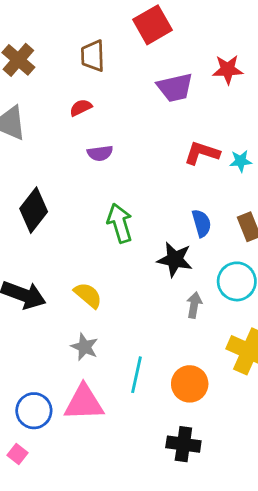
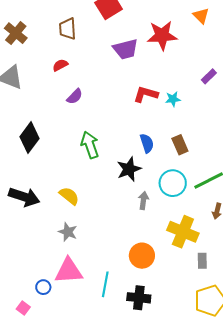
red star: (228, 69) -> (162, 35), size x1.4
purple semicircle: (100, 153) -> (75, 96), turned -36
black star: (175, 259) -> (129, 169), turned -30
cyan line: (137, 375) -> (105, 284), moved
blue circle: (34, 411) -> (43, 287), moved, size x0.6

